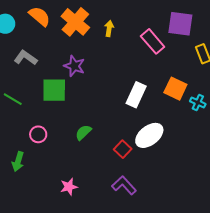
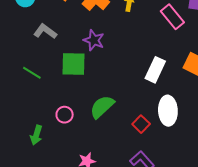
green semicircle: (83, 132) -> (102, 107), size x1.5
pink circle: (38, 134) -> (65, 115), moved
white ellipse: (149, 135) -> (168, 111), turned -56

